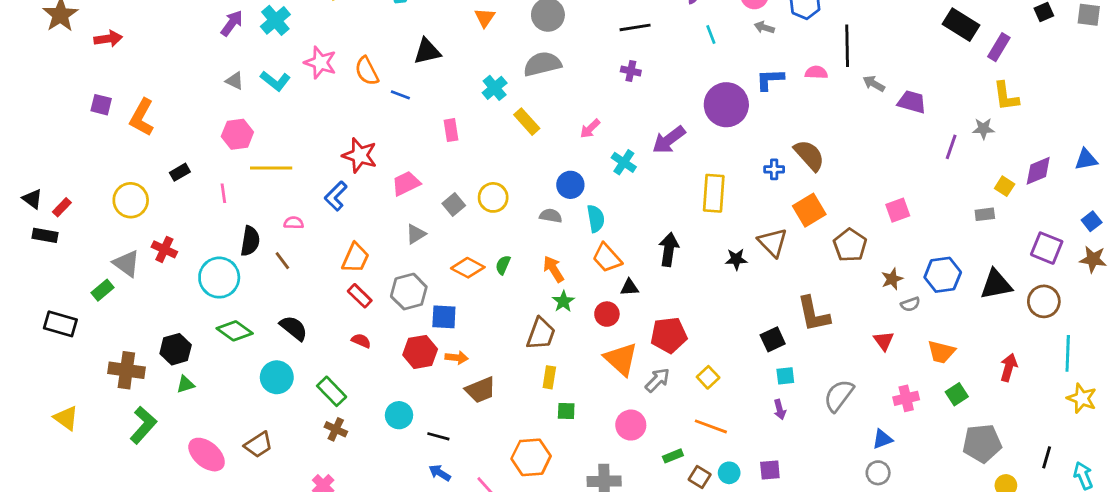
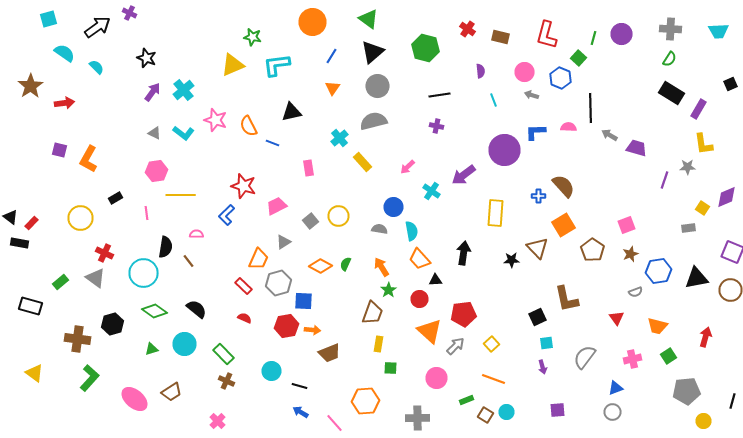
orange trapezoid: (355, 258) -> (258, 259), moved
gray triangle: (126, 263) -> (96, 278), moved
brown star: (892, 279) -> (630, 254), moved
green triangle: (185, 384) -> (152, 349), moved
purple square: (770, 470) -> (558, 410), moved

